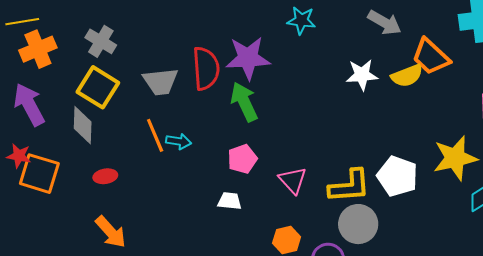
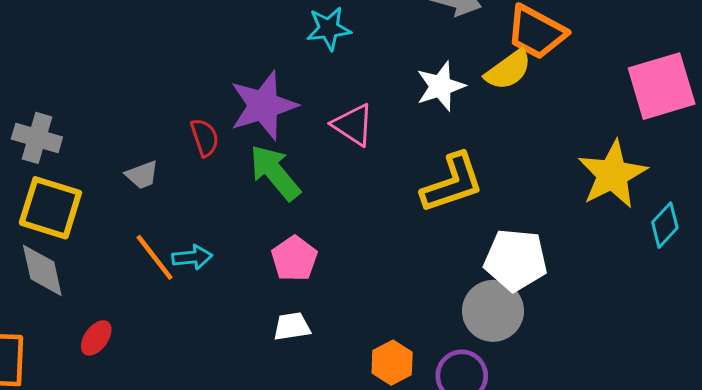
red semicircle: (206, 68) -> (205, 138), size x0.6
gray trapezoid: (161, 82) -> (142, 175), size x0.6
red ellipse: (105, 176) -> (96, 338), turned -30
white pentagon: (397, 176) -> (516, 260), moved
pink triangle: (293, 180) -> (353, 125), moved
yellow L-shape: (349, 186) -> (452, 183), moved

